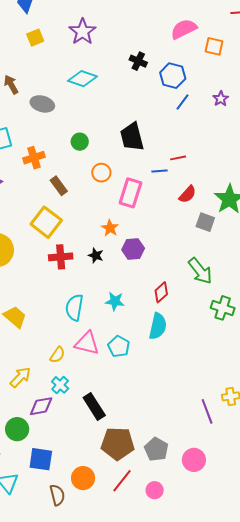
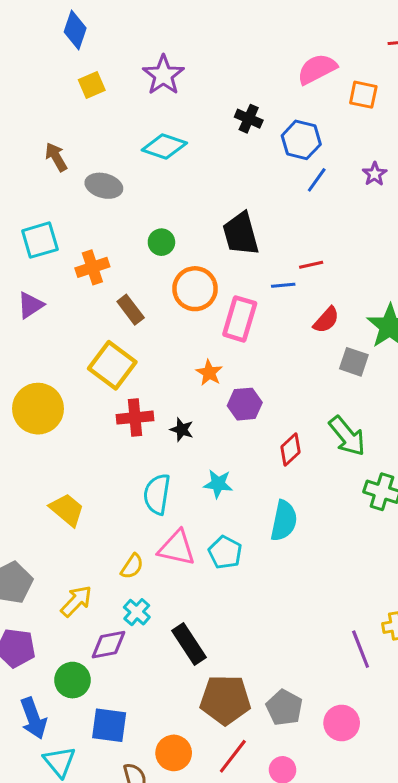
orange circle: (101, 173) -> (195, 289), size x1.5
black star: (96, 255) -> (182, 430), moved
red diamond: (161, 292) -> (290, 450), moved

